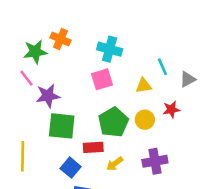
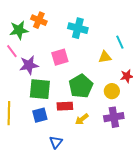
pink square: (102, 79) -> (60, 57), moved
yellow circle: (145, 120) -> (112, 91), moved
blue square: (71, 168) -> (40, 115), moved, turned 35

